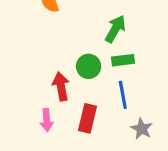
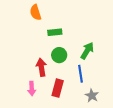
green arrow: (115, 29) -> (87, 51), moved
green rectangle: (123, 60) -> (55, 32), moved

